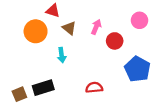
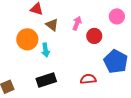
orange circle: (36, 31) -> (27, 39), moved
black rectangle: (43, 88) -> (46, 80), moved
red semicircle: (94, 88) -> (88, 79), moved

